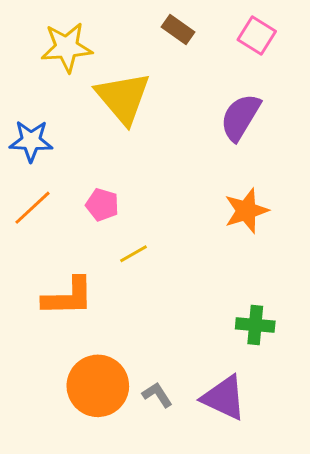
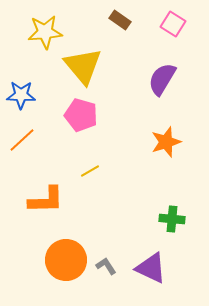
pink pentagon: (102, 205) -> (81, 115), moved, size x1.5

